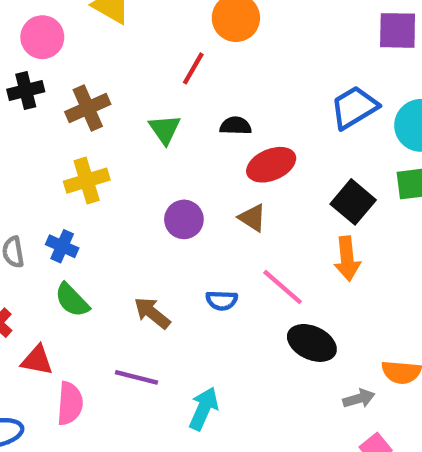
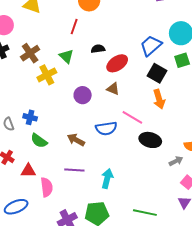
blue trapezoid: (354, 107) -> (151, 46), moved
yellow cross: (87, 181) -> (47, 75), moved
blue semicircle: (222, 300) -> (106, 128), size x1.5

